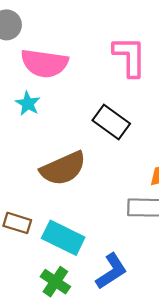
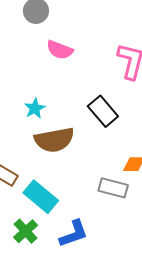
pink semicircle: (44, 63) -> (60, 50), size x0.7
cyan star: (28, 103) -> (35, 108), moved

